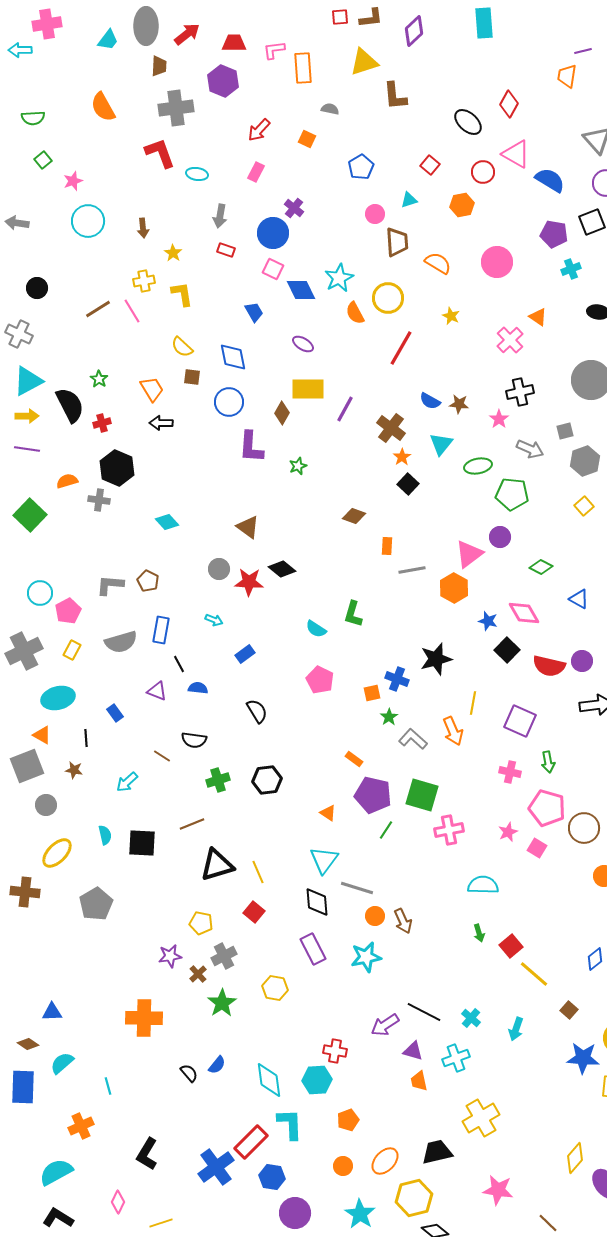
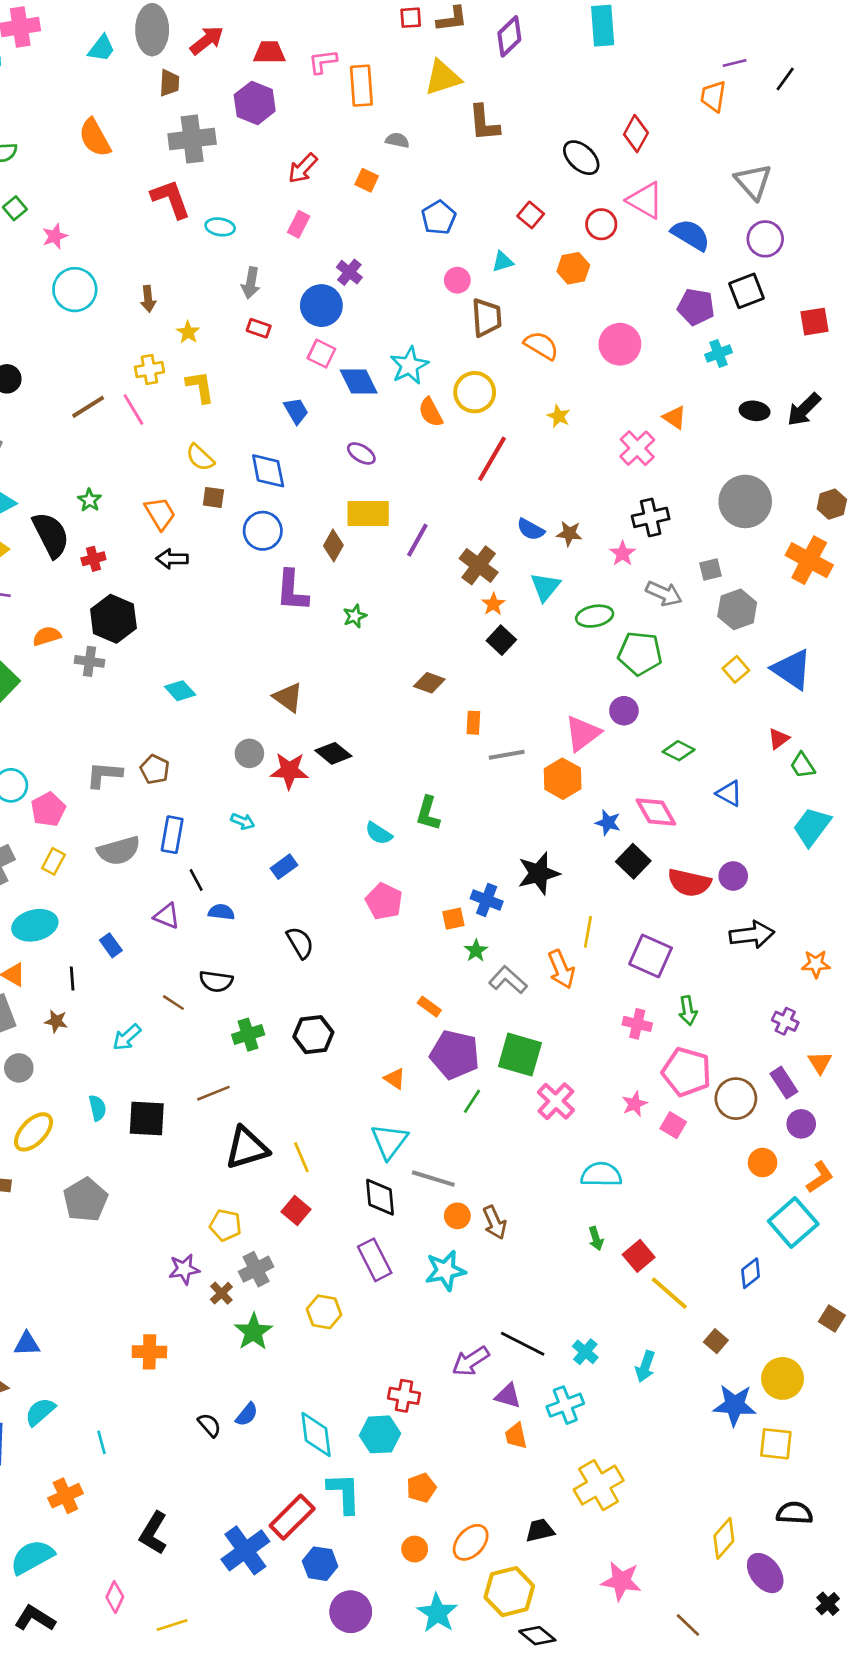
pink cross: (449, 830) -> (556, 1101), turned -36
orange cross: (144, 1018) -> (149, 1352), size x0.7
black trapezoid: (437, 1152) -> (540, 1530), size x0.7

